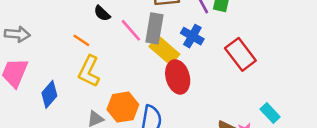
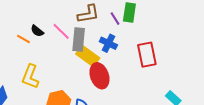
pink line: (131, 30) -> (61, 31), moved
orange line: (81, 40) -> (24, 39), moved
red rectangle: (240, 54) -> (147, 55), turned 30

